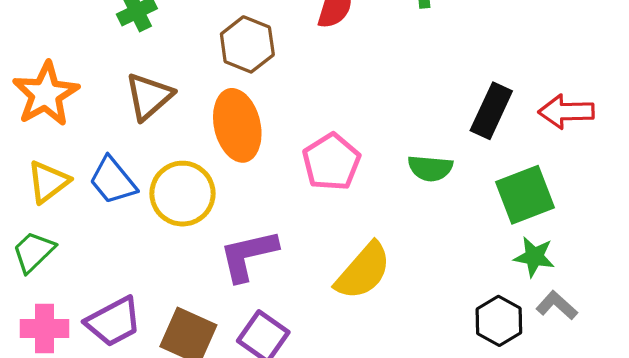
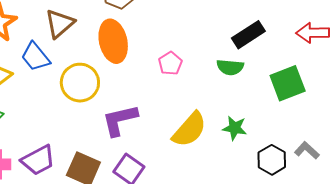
black rectangle: (491, 111) -> (248, 35), moved, turned 32
pink pentagon: (331, 162) -> (170, 63), size x0.7
blue trapezoid: (113, 181) -> (35, 57), moved
green star: (534, 257) -> (235, 128), moved

